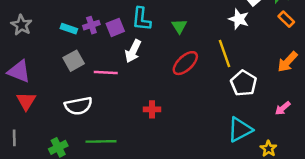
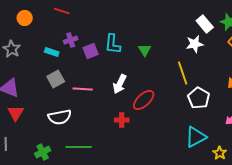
white star: (239, 19) -> (195, 44), turned -30
purple cross: (91, 25) -> (71, 40), moved
white arrow: (133, 51) -> (120, 84), moved
red ellipse: (185, 63) -> (144, 100), moved

